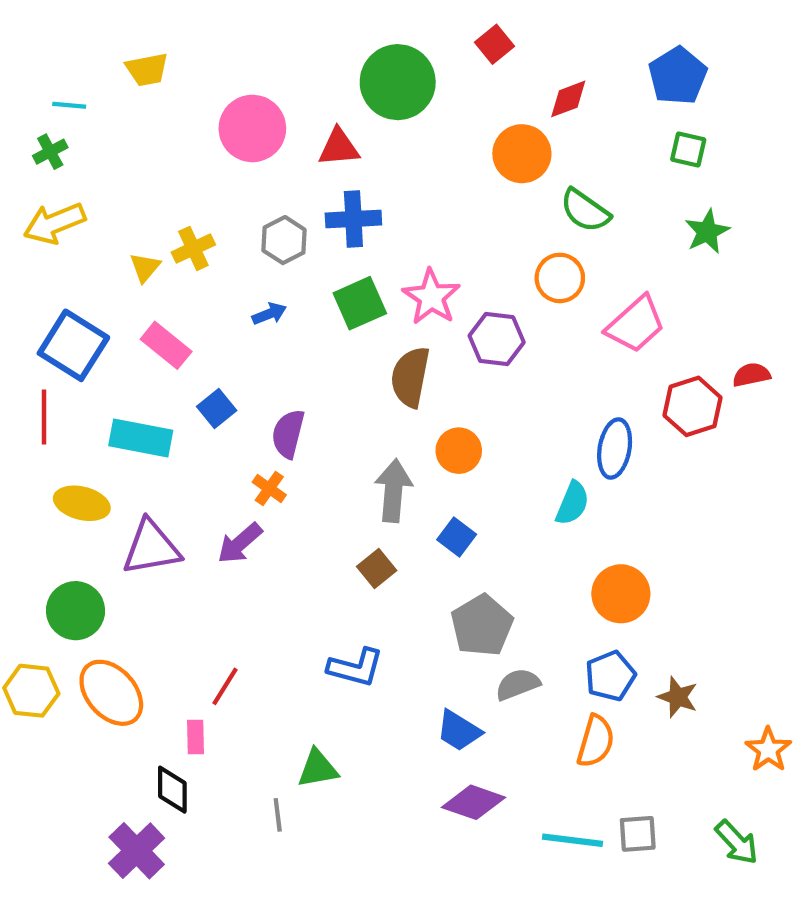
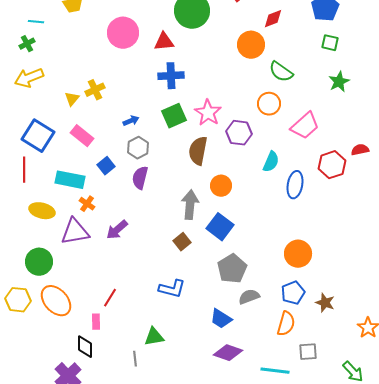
gray hexagon: (284, 240) -> (138, 148), moved
orange cross: (269, 489) -> (87, 204), moved
cyan semicircle: (572, 503) -> (271, 162), moved
blue square: (457, 537) -> (220, 227), size x1.5
gray square: (638, 834) -> (308, 352), moved

